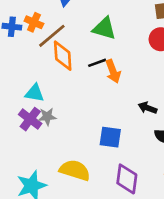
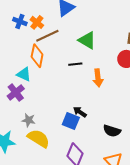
orange diamond: (63, 56) -> (37, 56), moved
orange arrow: (113, 71) -> (98, 78), moved
black arrow: (148, 108) -> (80, 112), moved
gray star: (47, 117) -> (29, 120), moved

